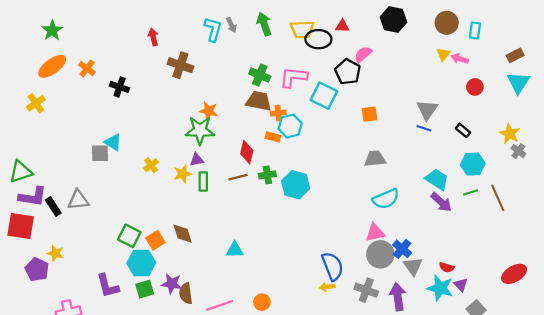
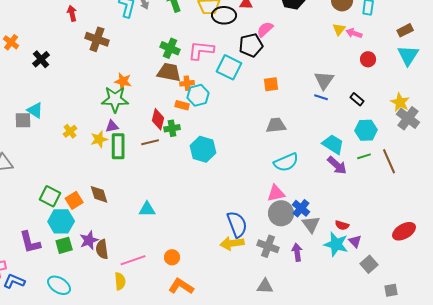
black pentagon: (348, 72) -> (251, 45), turned 30
black cross: (120, 87) -> (41, 59), turned 30
gray cross: (518, 151) -> (408, 118), size x1.6
green cross: (267, 175) -> (172, 128), moved
green rectangle: (203, 181) -> (118, 146), size x1.4
purple star: (172, 284) -> (89, 240), turned -30
yellow arrow: (327, 287) -> (232, 243), size x1.6
purple arrow: (398, 297) -> (297, 252), size x0.7

